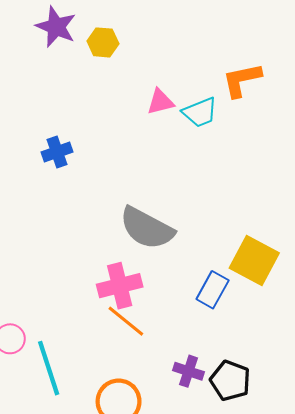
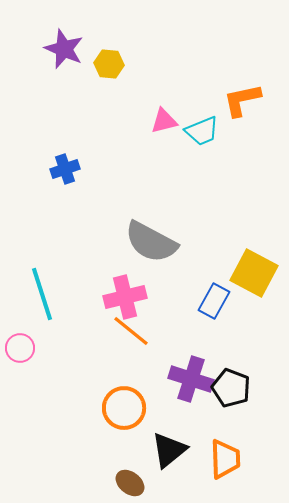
cyan line: (49, 368) -> (42, 294), moved
purple cross: (189, 371) -> (191, 379), size x1.5

